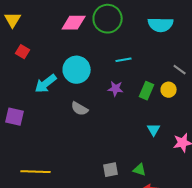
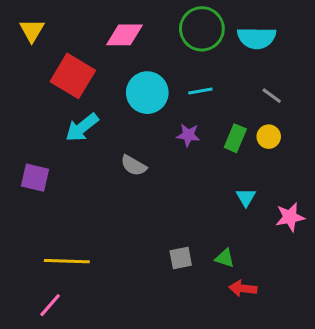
green circle: (108, 19) -> (202, 29), moved
red square: (23, 52) -> (73, 76), moved, size x2.0
cyan circle: (77, 70) -> (147, 93), moved
gray line: (180, 70) -> (272, 96), moved

